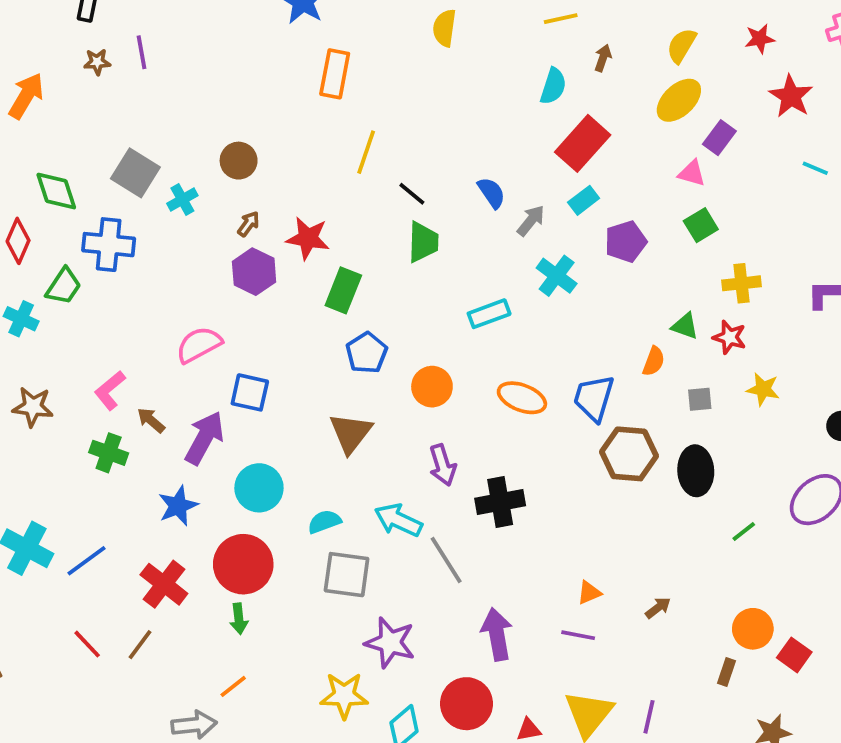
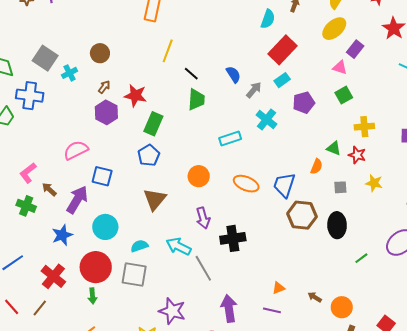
blue pentagon: (367, 353) -> (149, 155), moved
gray square: (347, 575) -> (134, 275), moved
brown arrow: (658, 608) -> (315, 297), turned -112
orange circle: (753, 629) -> (342, 307), moved

